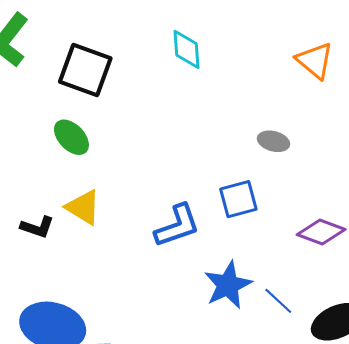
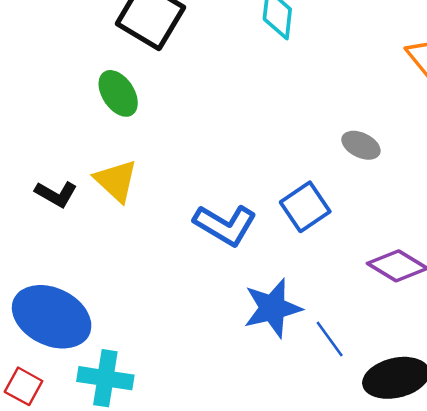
blue square: (238, 199) -> (305, 207), turned -30
blue L-shape: (177, 226) -> (225, 225), turned 39

